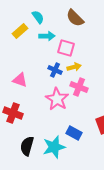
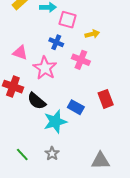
yellow arrow: (74, 67) -> (92, 34), moved
pink star: (57, 99) -> (45, 68), moved
black semicircle: (27, 146) -> (37, 101), moved, turned -66

